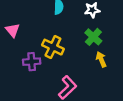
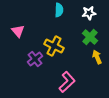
purple cross: (32, 62) -> (35, 59), turned -35

